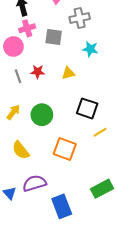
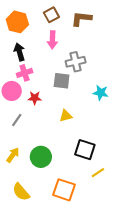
gray square: (54, 37) -> (62, 81), moved
cyan star: (90, 49) -> (101, 93), moved
red star: (38, 72) -> (35, 98), moved
gray line: (18, 76) -> (17, 120), turned 56

